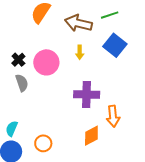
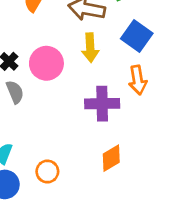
yellow arrow: (80, 52) -> (90, 48), size x1.5
orange arrow: (113, 116) -> (138, 80), moved

